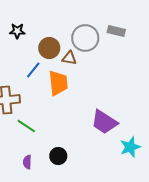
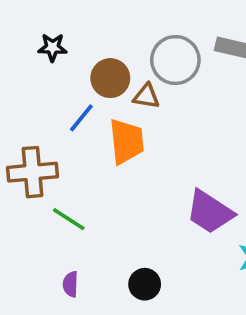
black circle: (58, 156) -> (145, 284), moved

